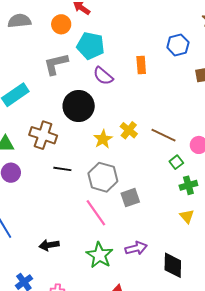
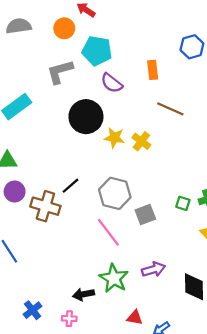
brown cross: (43, 135) -> (45, 206), moved
brown line: (163, 135) -> (170, 109), moved
yellow star: (103, 139) -> (114, 138), moved, turned -30
green square: (176, 162) -> (183, 203), moved, turned -32
black line: (62, 169) -> (70, 186), turned -48
black arrow: (49, 245) -> (84, 294), moved

